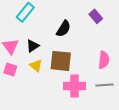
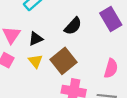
purple rectangle: (96, 16) -> (111, 19), size x1.5
brown square: (61, 61) -> (64, 61), turned 35

